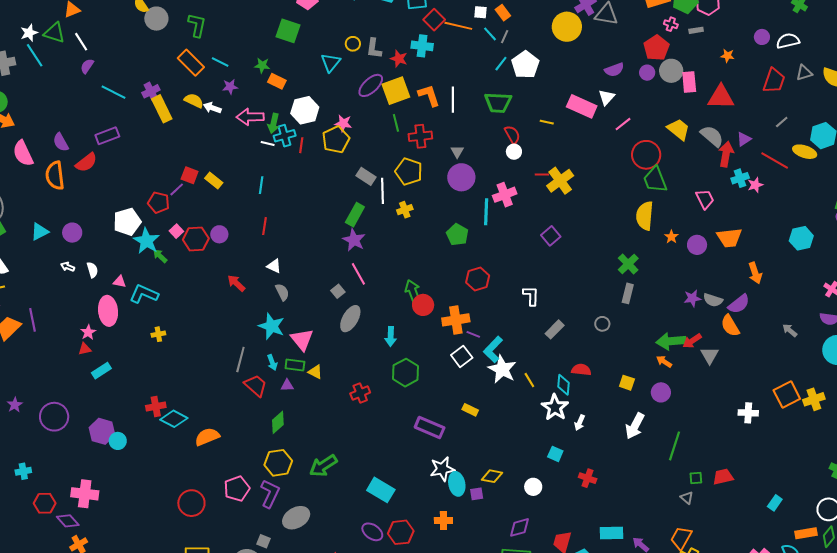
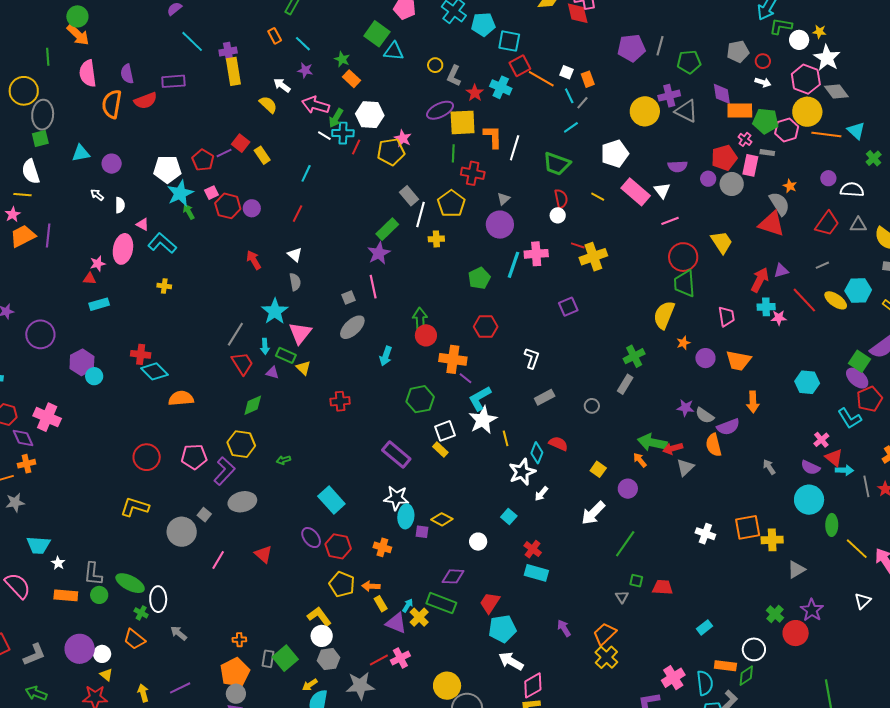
orange rectangle: (191, 63) -> (275, 36), size x0.6
cyan triangle: (331, 63) -> (394, 51), moved, turned 40
white pentagon: (525, 65) -> (615, 154), moved
pink rectangle: (689, 82) -> (750, 165), moved
white triangle: (607, 97) -> (662, 190), turned -36
yellow semicircle: (194, 101) -> (268, 105), moved
gray semicircle: (712, 136) -> (779, 204), moved
white square: (462, 356) -> (445, 431), moved
green hexagon: (406, 373) -> (420, 399), moved
green arrow: (323, 466) -> (283, 460), size x0.5
cyan rectangle: (612, 533) -> (536, 573), moved

